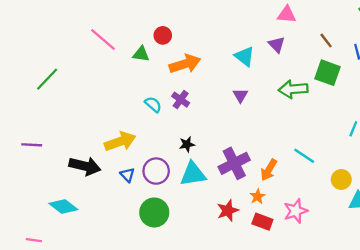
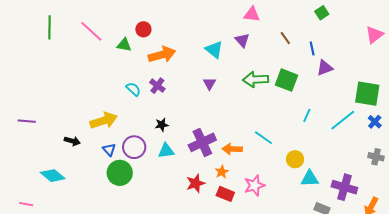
green square: (327, 73) -> (287, 80), moved
green line: (47, 79) -> (49, 27), moved, turned -45
black arrow: (85, 166) -> (72, 141), size x0.6
orange arrow: (269, 170) -> (232, 149), turned 60
cyan triangle: (193, 174) -> (166, 151), size x0.7
green circle: (154, 212) -> (120, 173), moved

